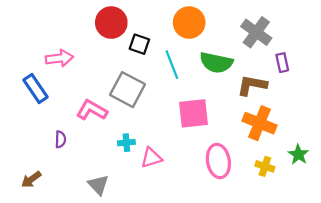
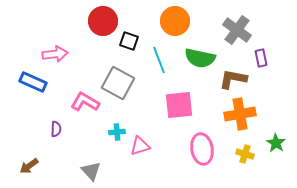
blue rectangle: (36, 89) -> (33, 82), turned -32
orange cross: (259, 123) -> (240, 114), turned -32

